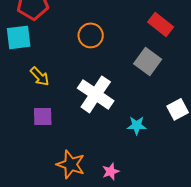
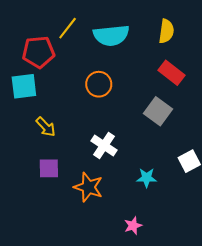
white cross: (96, 94) -> (104, 146), size x0.7
orange star: (71, 164) -> (88, 187), moved
pink star: (111, 171) -> (133, 226), moved

